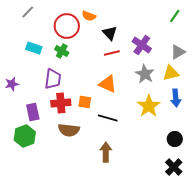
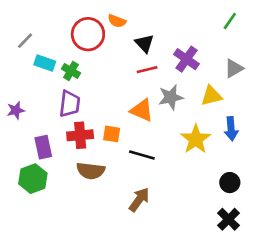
gray line: (28, 12) -> (25, 41), moved
green cross: (62, 51) -> (71, 71), moved
yellow triangle: (171, 73) -> (211, 96), moved
gray star: (145, 74) -> (171, 97), moved, turned 30
brown arrow: (106, 152) -> (139, 200), turned 36

